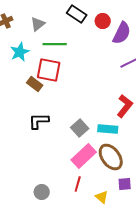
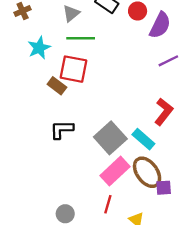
gray triangle: (38, 24) -> (71, 13), moved
gray square: (80, 128) -> (110, 138), size x1.5
cyan rectangle: (108, 129) -> (143, 139), turned 36
purple square: (125, 184) -> (164, 188), moved

